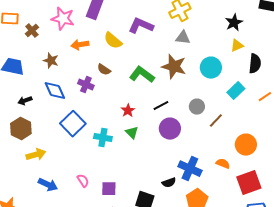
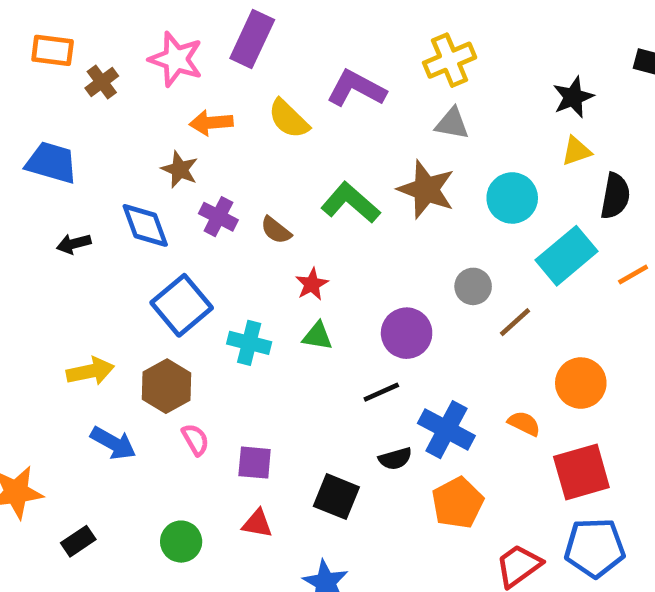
brown star: (51, 61) -> (180, 169), moved
brown semicircle: (104, 70) -> (276, 230), moved
cyan rectangle: (236, 91) -> (567, 256), size x1.4
black line: (161, 106) -> (381, 392), moved
brown hexagon: (21, 129) -> (167, 386), moved
green triangle: (132, 133) -> (317, 336), turned -40

